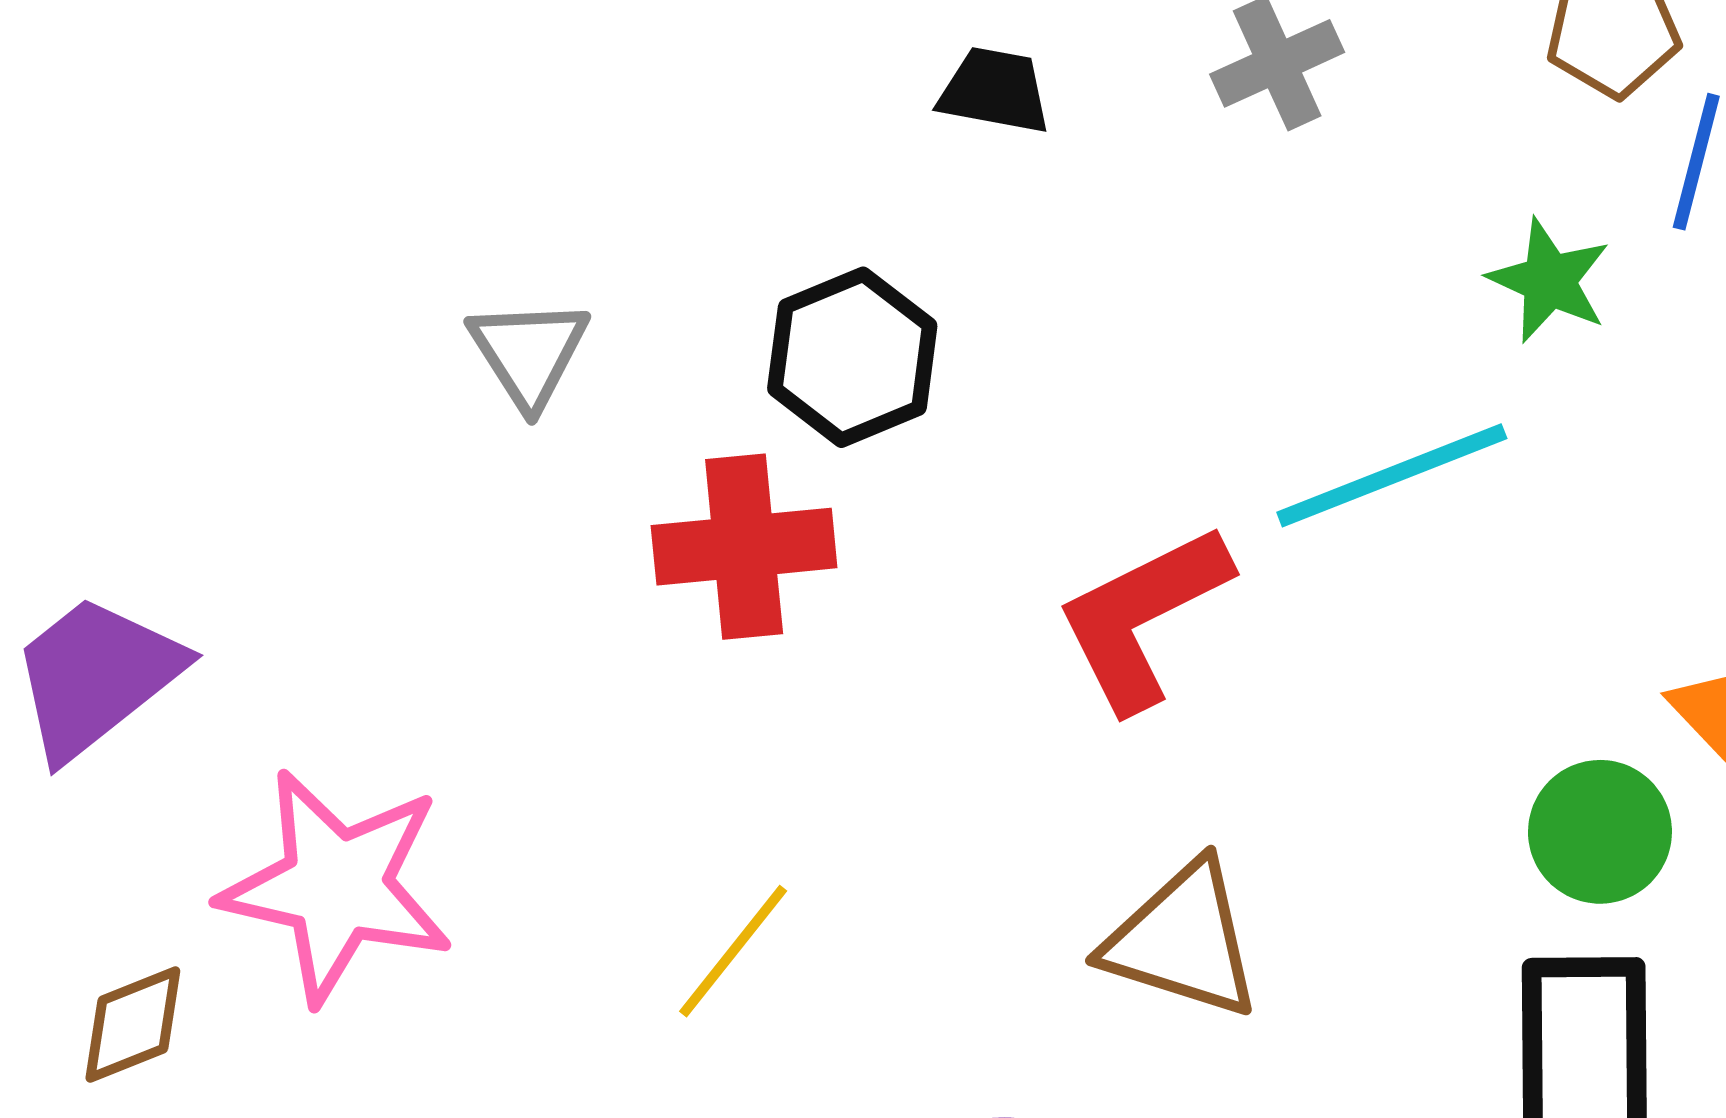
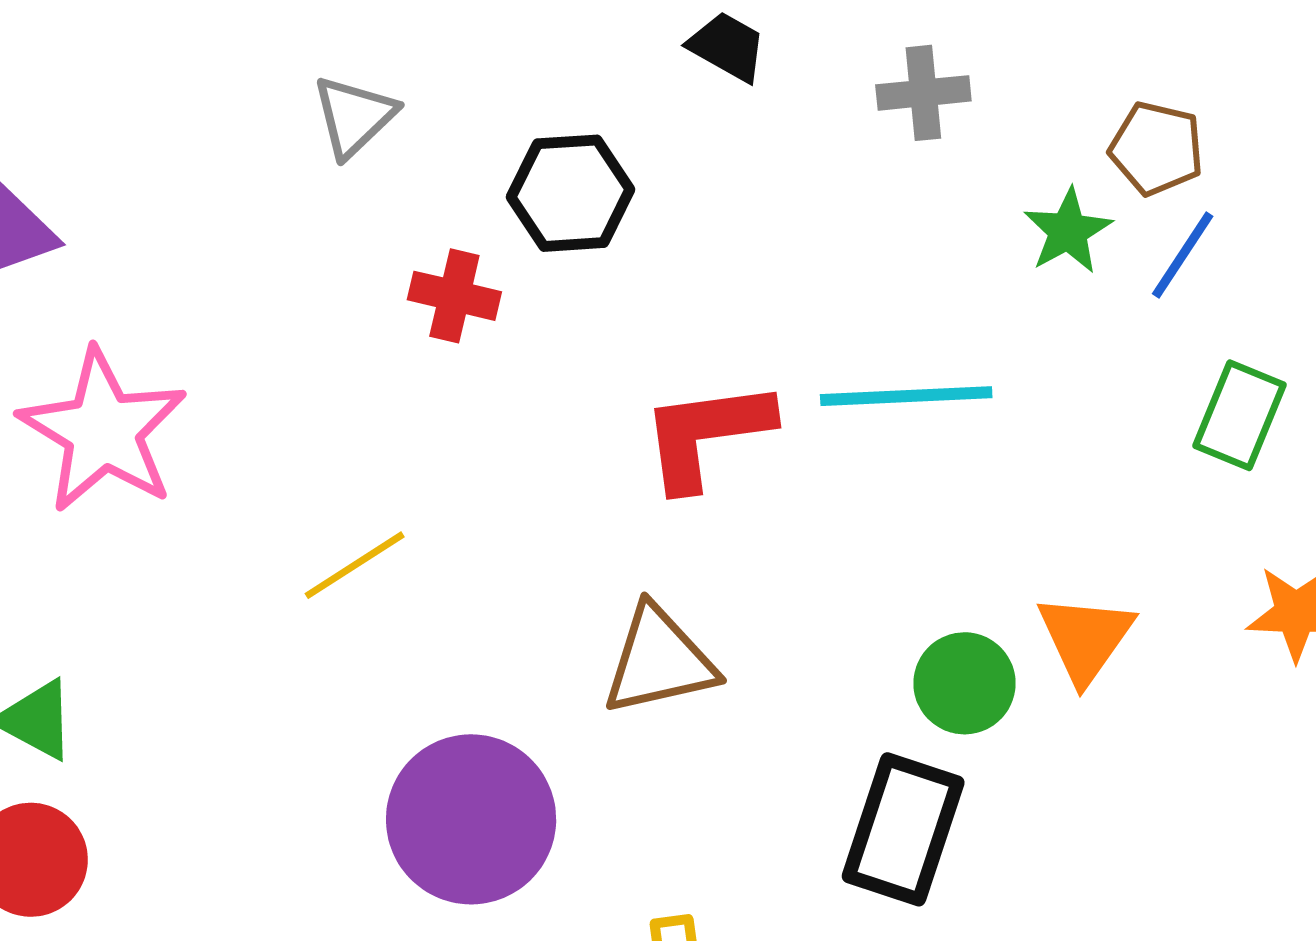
green star: (1549, 281) -> (1068, 231), moved
red cross: (744, 547) -> (454, 296), size x0.7
brown triangle: (1183, 940) -> (659, 661), turned -49

